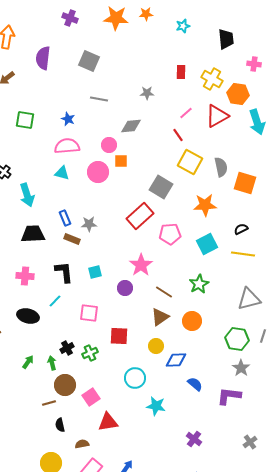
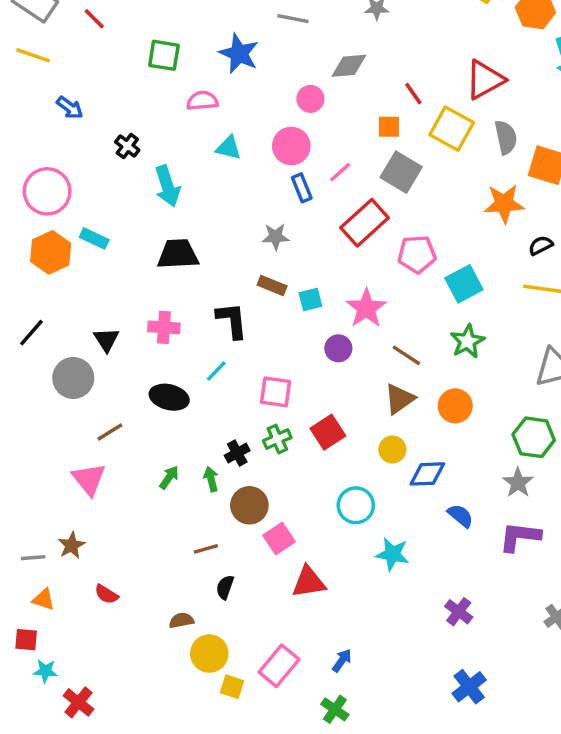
pink line: (186, 113) -> (340, 172), moved
red triangle: (217, 116) -> (485, 80), moved
blue star: (68, 119) -> (239, 54), size x1.6
red line: (178, 135) -> (413, 94), moved
pink semicircle: (67, 146) -> (202, 101), moved, size x0.7
orange square: (121, 161) -> (389, 127), moved
orange star: (205, 205) -> (504, 204), moved
blue rectangle: (65, 218) -> (302, 188), moved
brown rectangle: (72, 239) -> (272, 286), moved
cyan square: (207, 244) -> (464, 284), moved
cyan square: (95, 272) -> (310, 299), moved
red square: (119, 336) -> (328, 432), turned -36
green cross: (90, 353) -> (277, 439), moved
gray star: (241, 368) -> (518, 483), moved
brown circle: (65, 385) -> (249, 505), moved
black semicircle: (60, 425) -> (225, 587), turned 32
brown semicircle: (82, 444) -> (181, 620), moved

